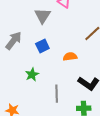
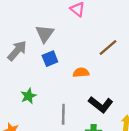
gray triangle: (43, 16) -> (45, 34), moved
green star: (32, 75) -> (28, 96), moved

